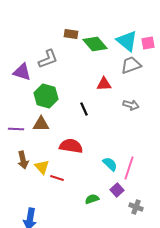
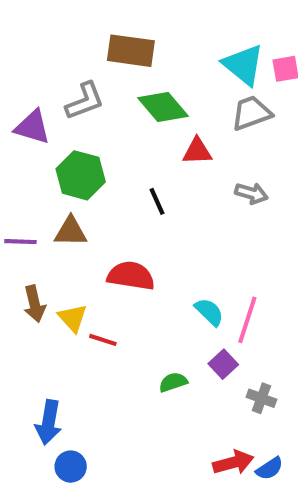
brown rectangle: (71, 34) -> (131, 51), size x1.6
green diamond: (95, 44) -> (163, 107), moved

